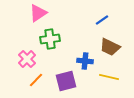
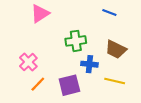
blue line: (102, 20) -> (109, 13), moved, turned 56
green cross: (50, 39) -> (76, 41), moved

